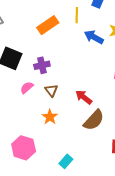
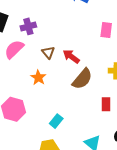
pink semicircle: (27, 88) -> (14, 49), size x1.5
brown triangle: (51, 90) -> (48, 52), moved

